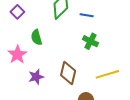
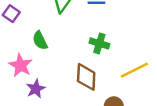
green cross: (91, 41) -> (99, 43), moved
purple star: (36, 77) -> (36, 89), moved

